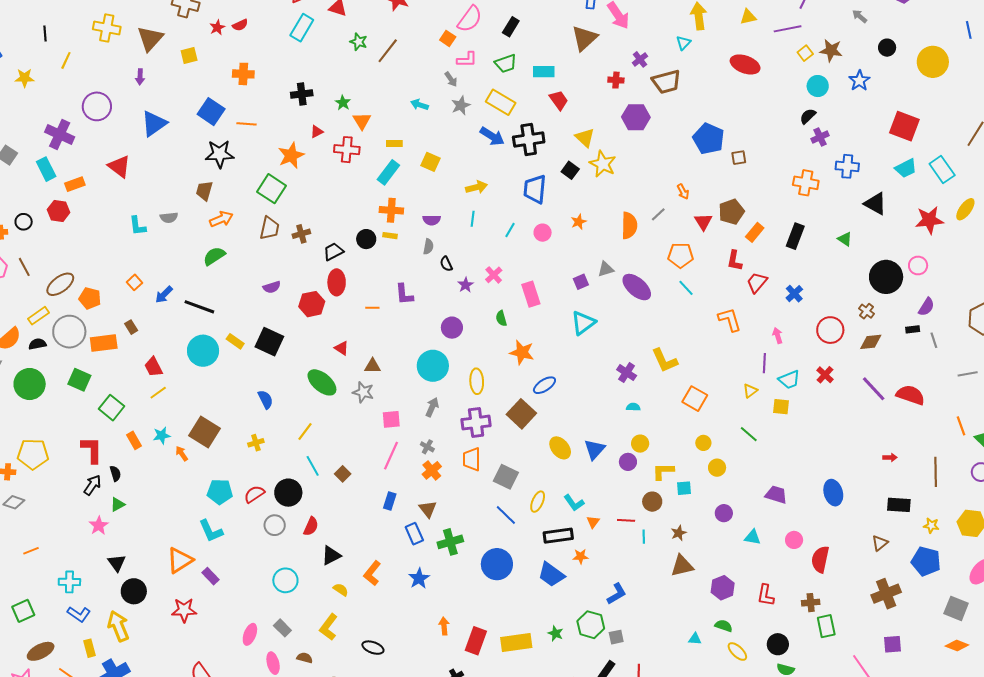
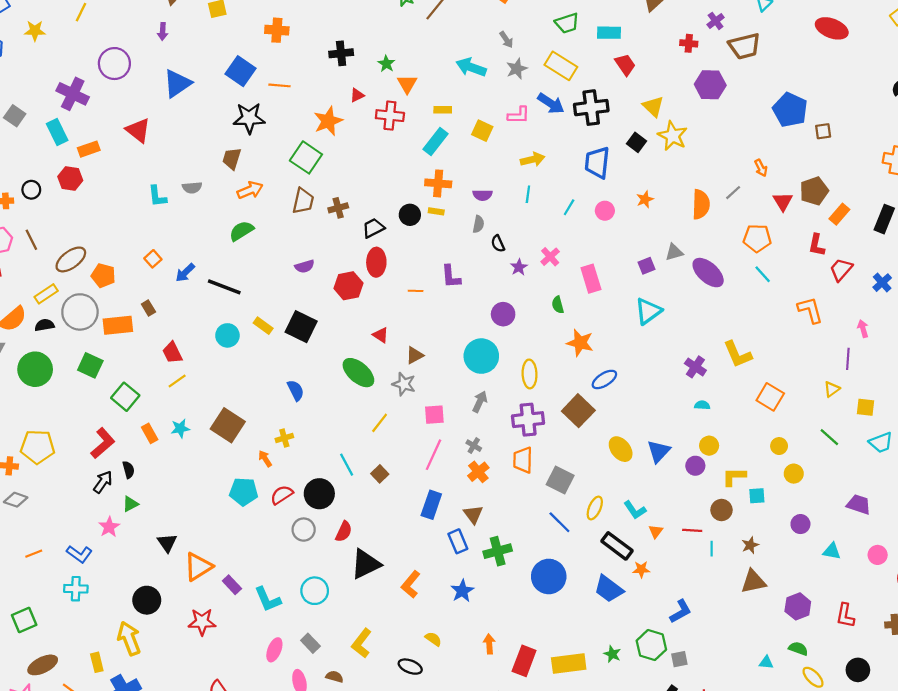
pink L-shape: (467, 60) -> (519, 115), moved
cyan arrow: (419, 105) -> (471, 67), size x1.5
cyan circle: (203, 351) -> (227, 335), size x0.7
brown triangle: (373, 366) -> (415, 355), turned -30
cyan trapezoid: (789, 380) -> (881, 442), moved
yellow line: (305, 431) -> (380, 423), moved
red L-shape: (92, 450) -> (103, 443), turned 48
orange arrow: (182, 454) -> (265, 459), moved
blue rectangle: (390, 501) -> (431, 505), size x1.4
cyan L-shape: (211, 531) -> (268, 599), moved
black rectangle: (558, 536) -> (617, 546), turned 44
black triangle: (331, 555) -> (366, 564), size x1.4
black triangle: (117, 563) -> (167, 543), moved
yellow semicircle: (341, 590) -> (433, 639), moved
blue L-shape: (79, 614) -> (79, 554), moved

